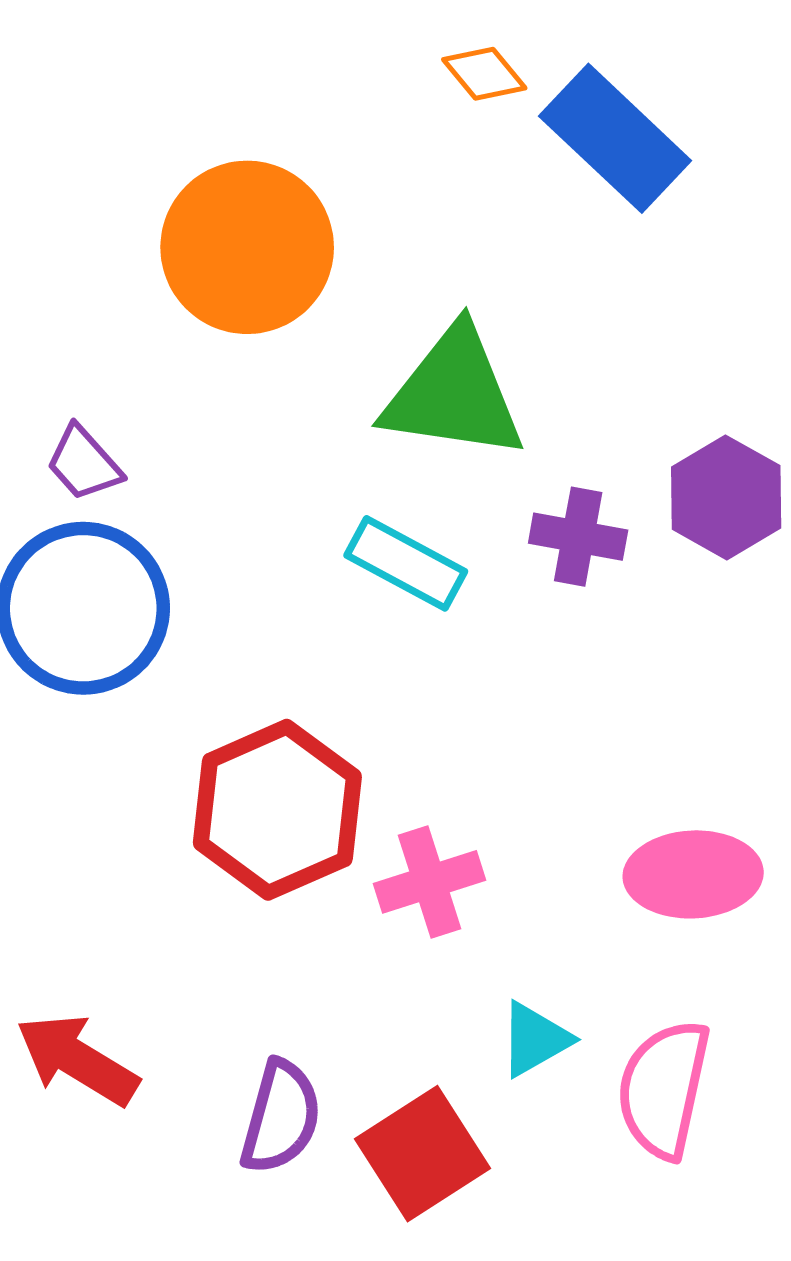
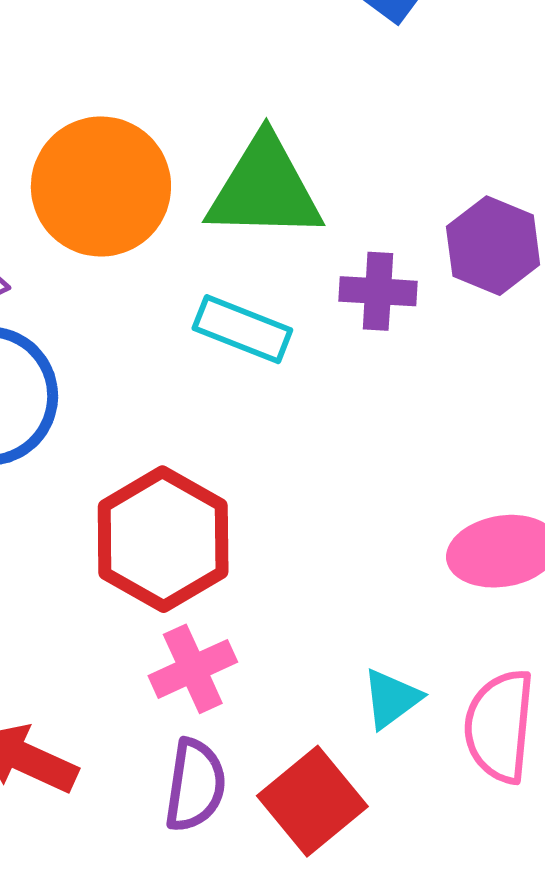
orange circle: (247, 247) -> (101, 186), moved
pink cross: (430, 882) -> (193, 669), moved

